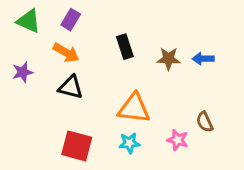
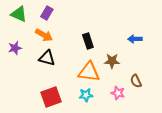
black rectangle: (125, 47) -> (88, 41), moved
brown star: (169, 59) -> (112, 61), moved
red square: (77, 146) -> (51, 97), turned -35

